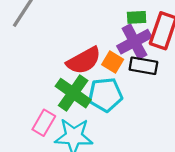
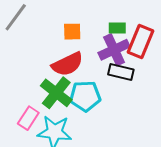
orange square: (113, 62) -> (72, 32), moved, turned -36

